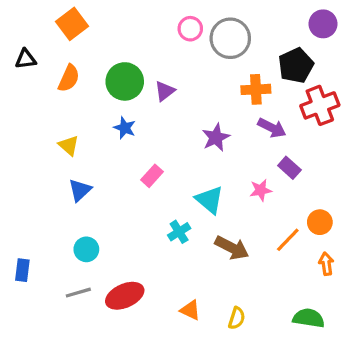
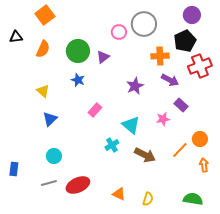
purple circle: (323, 24) -> (192, 15), moved
pink circle: (190, 29) -> (119, 32), moved

